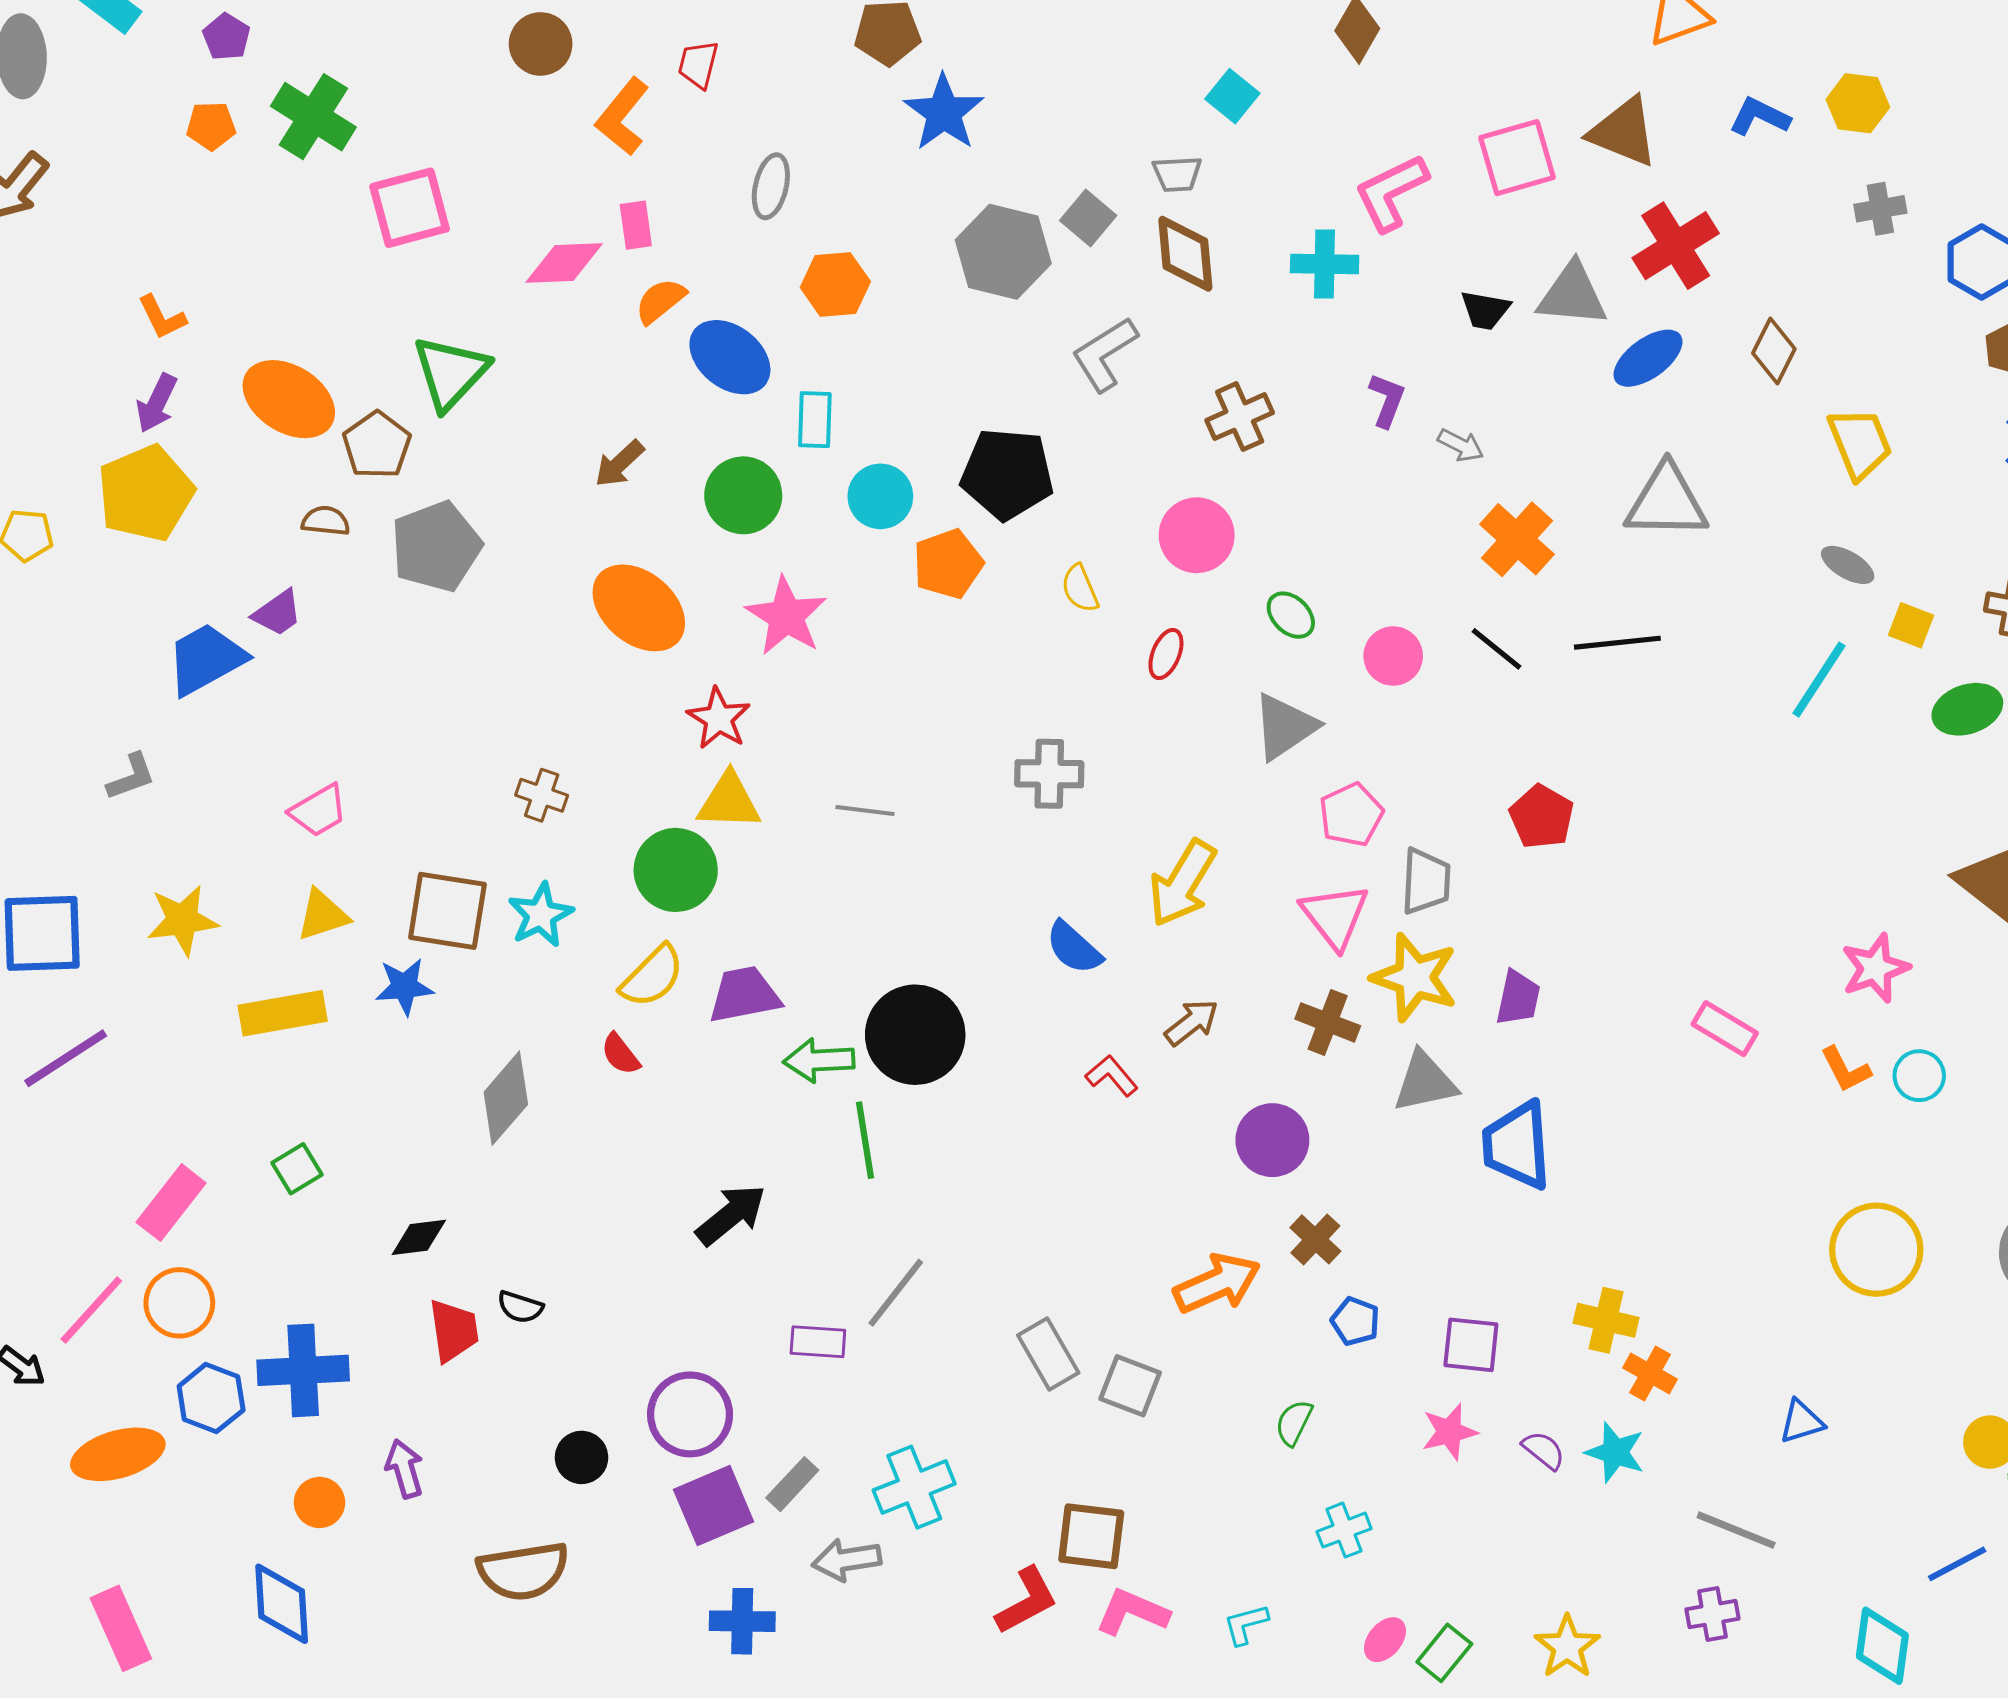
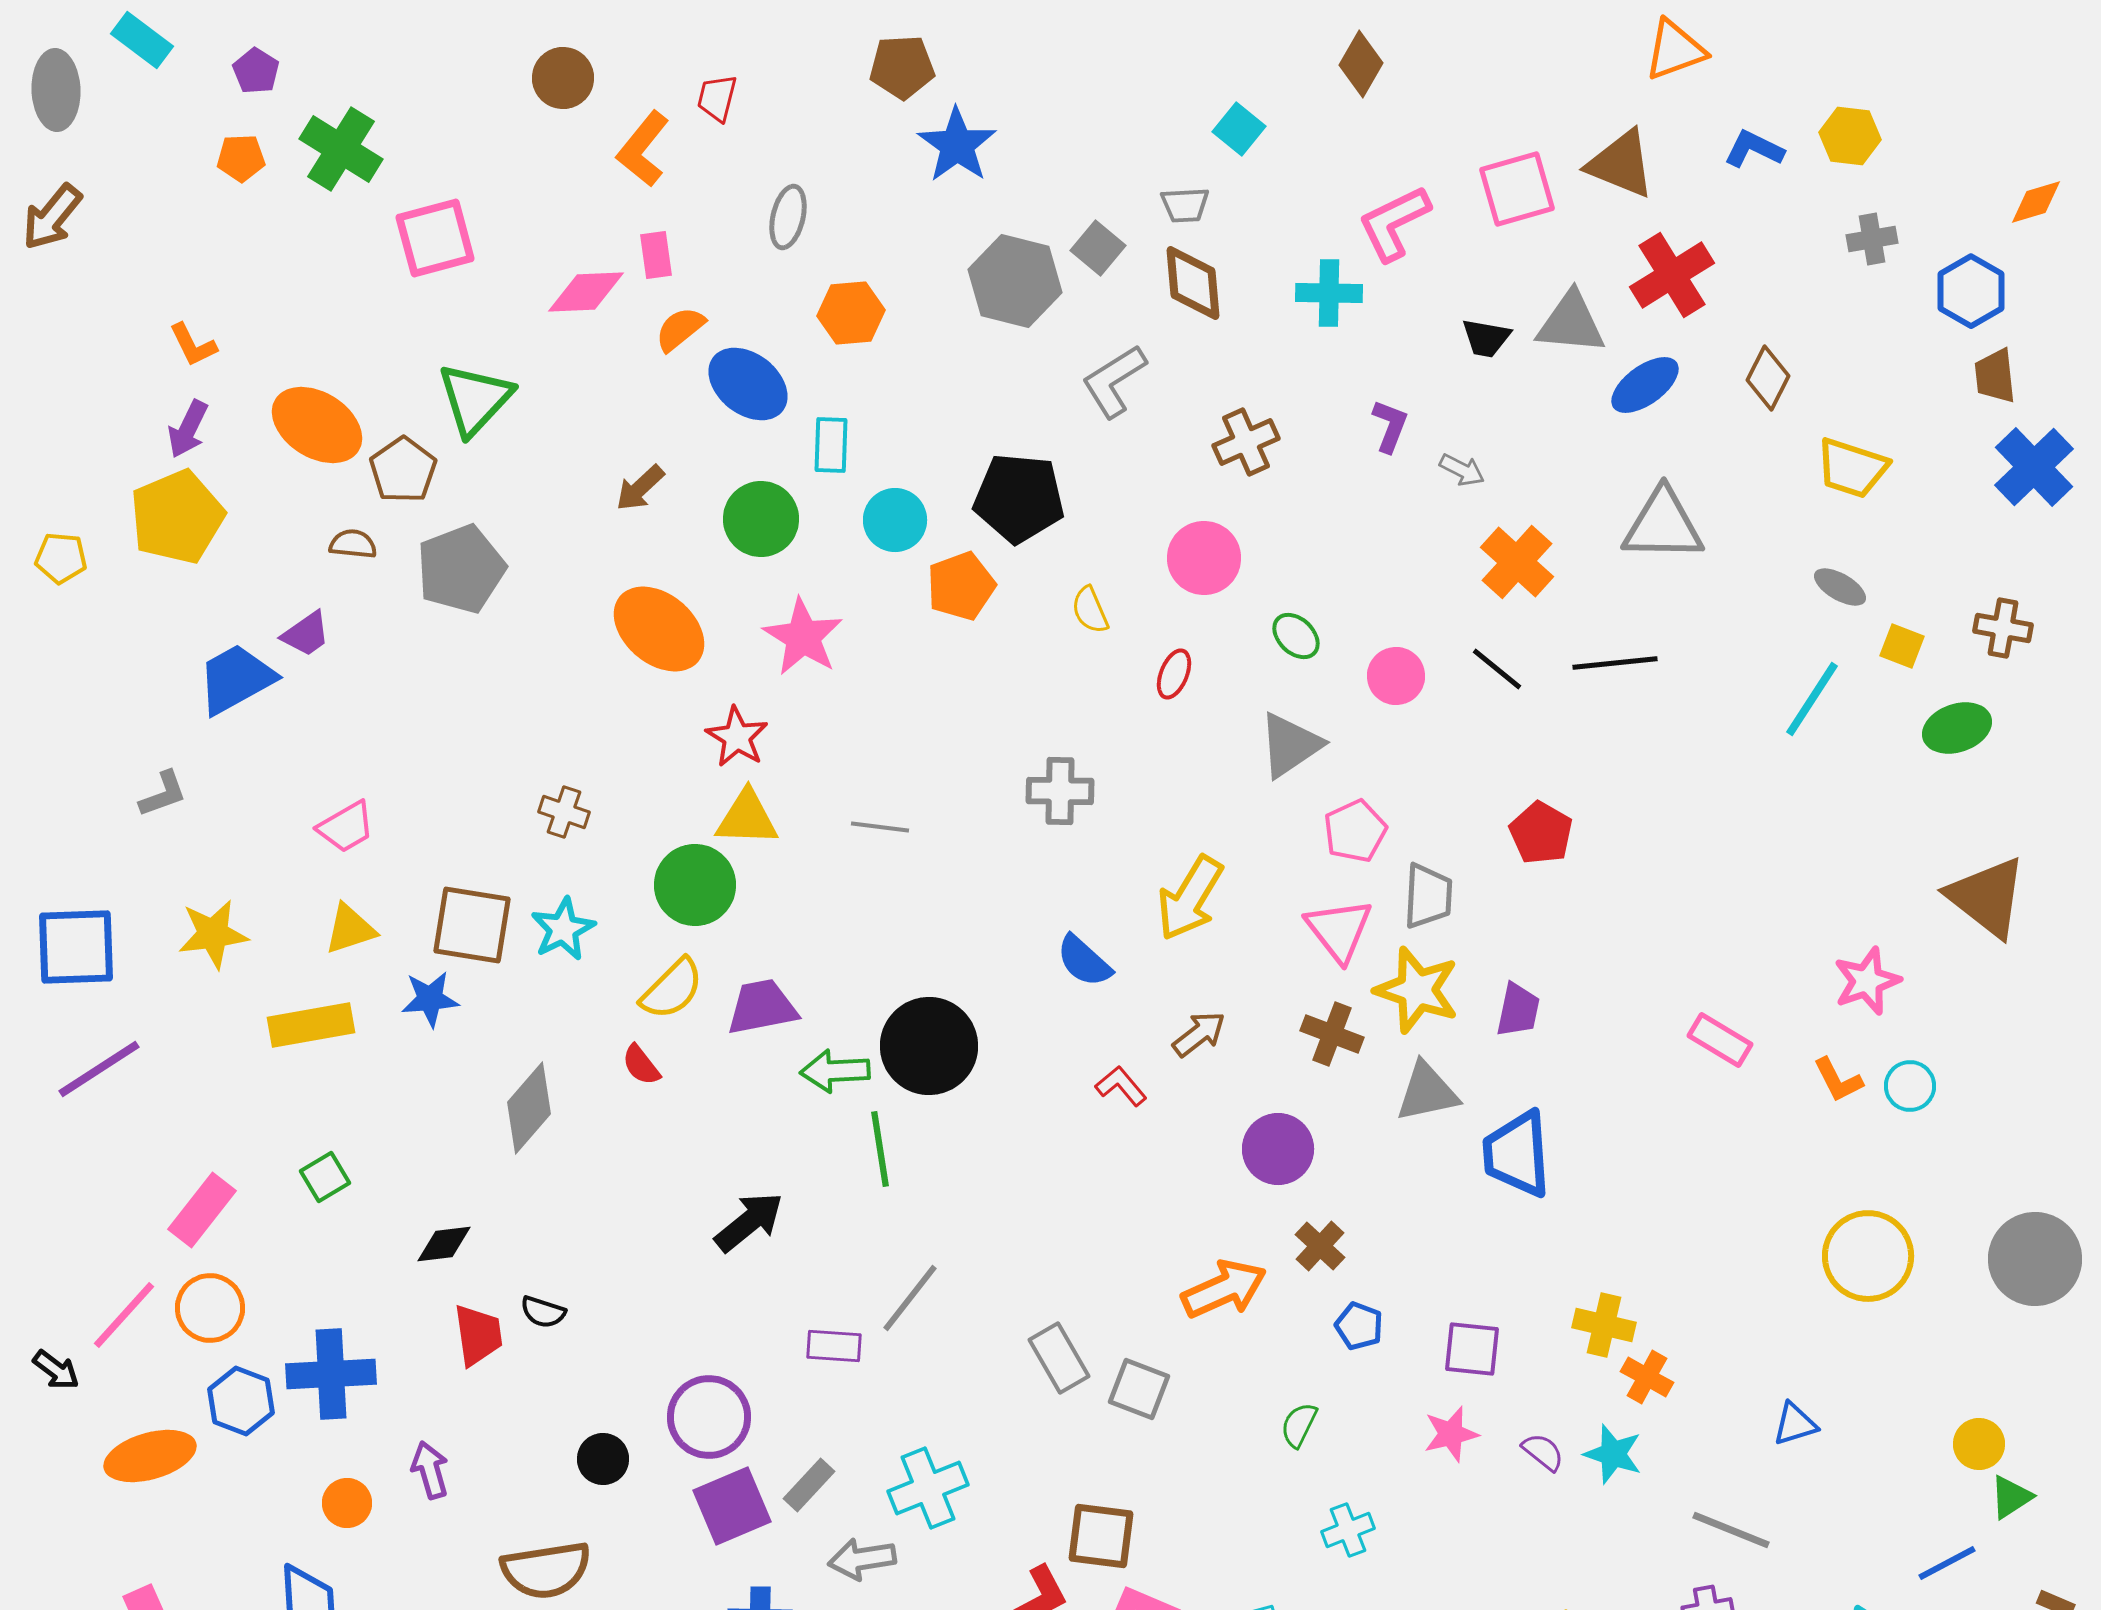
yellow trapezoid: (1860, 443) -> (1852, 468), turned 130

